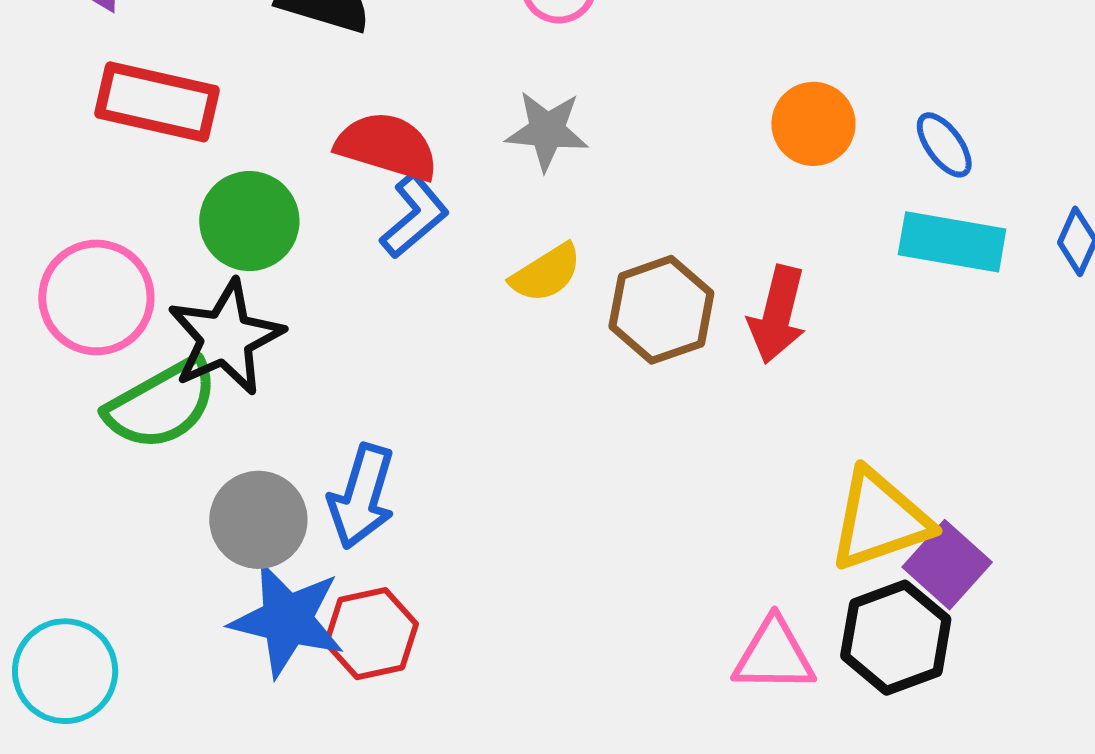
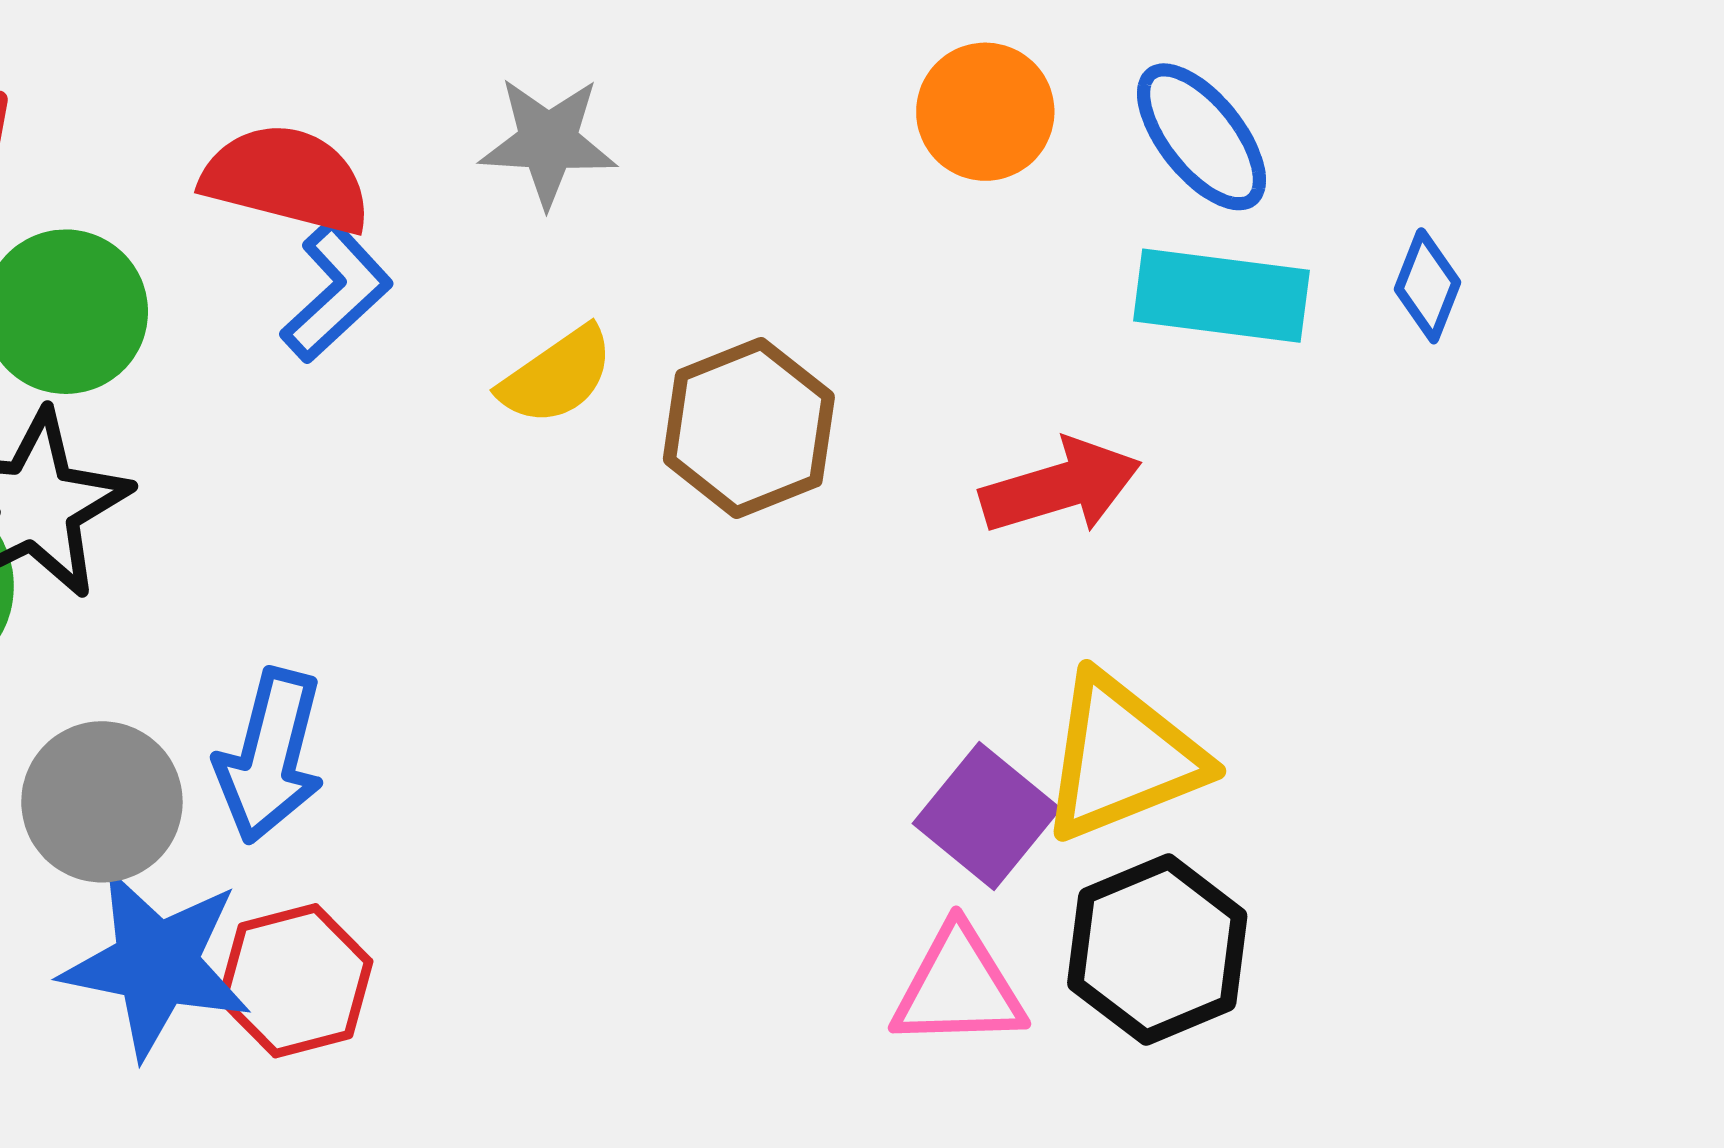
blue ellipse: (944, 145) -> (1201, 137), size x1.4
red arrow: (777, 315) -> (1061, 487), moved, turned -118
purple square: (947, 565) -> (987, 816), moved

